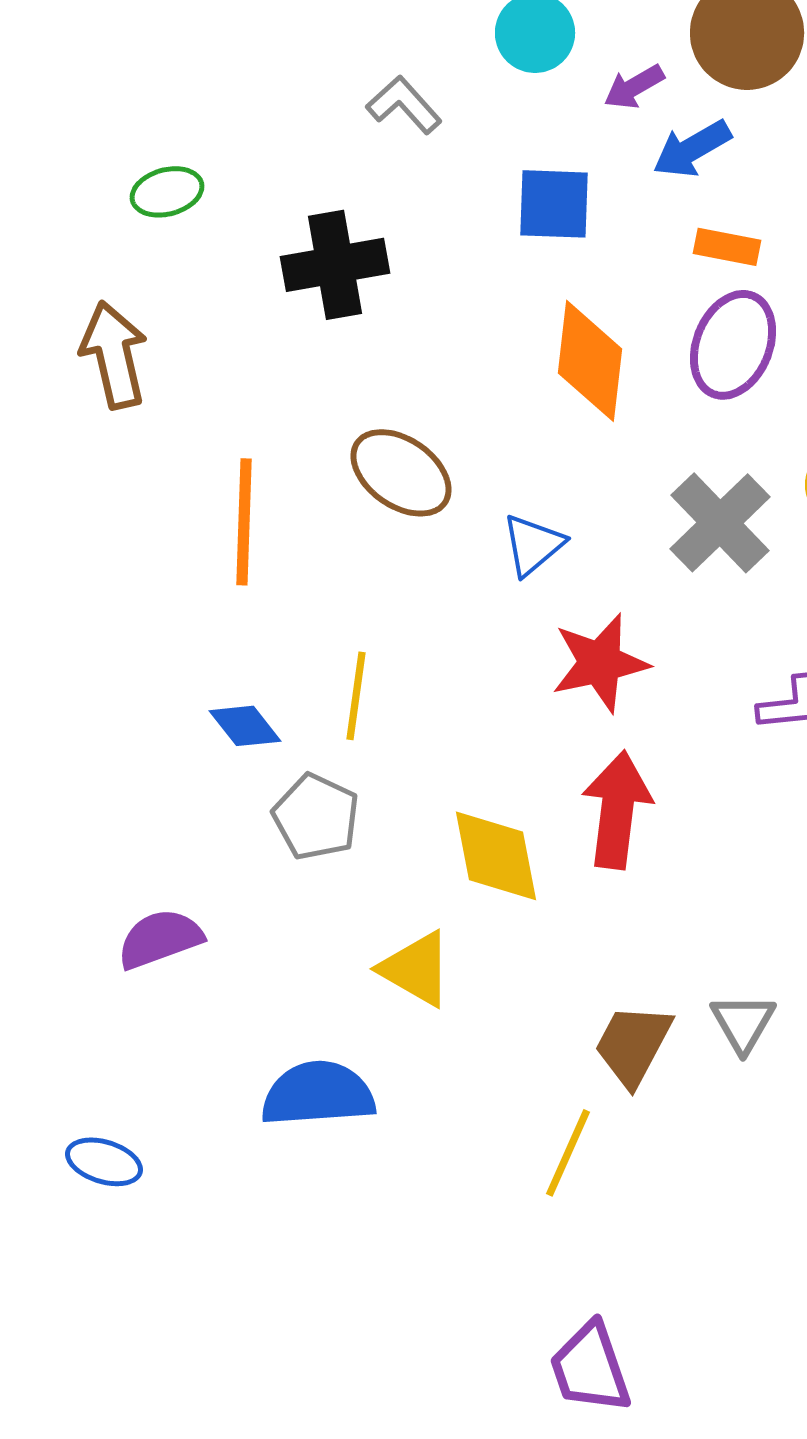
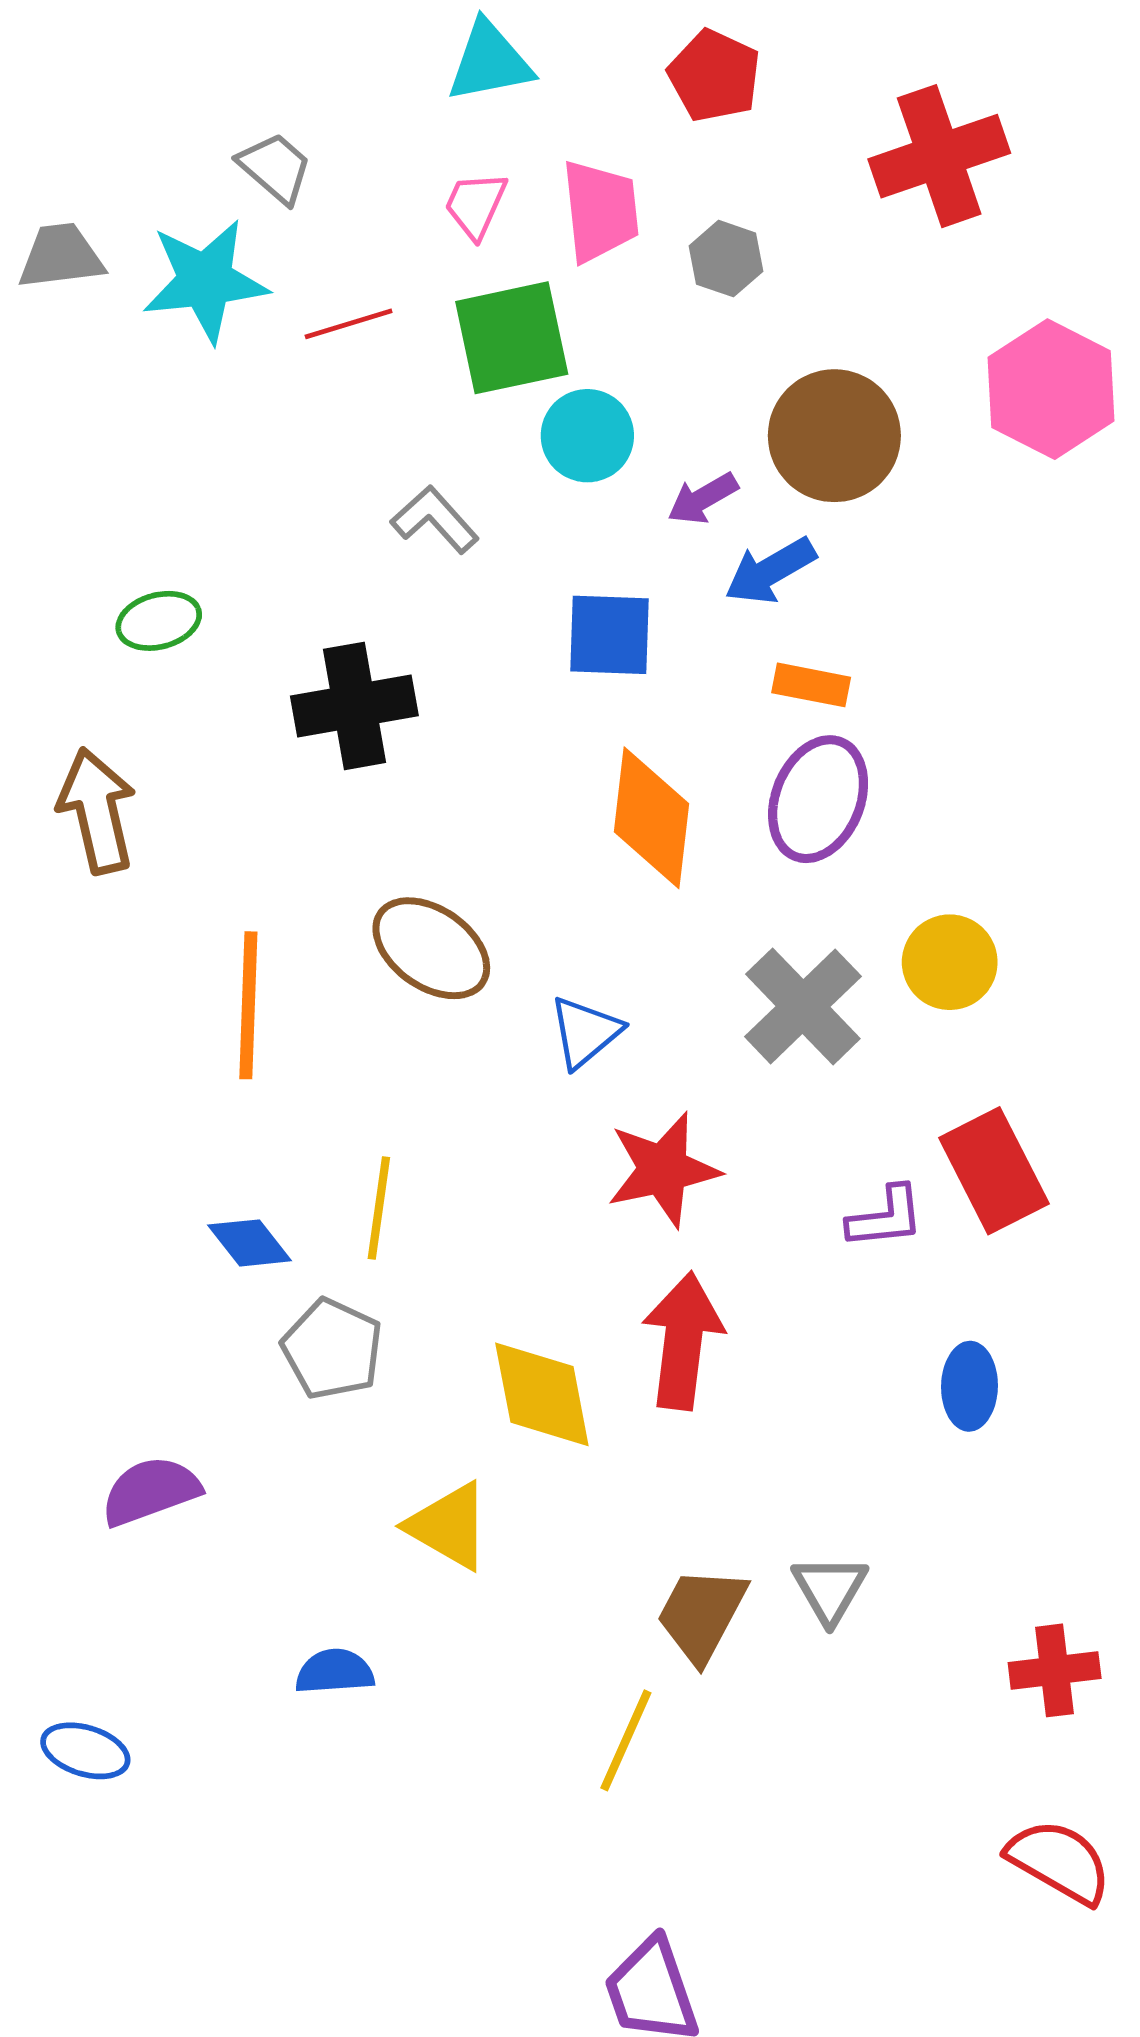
blue semicircle: (318, 1094) -> (335, 1672), size x0.6

